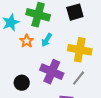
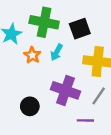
black square: (75, 12) -> (80, 29), moved

